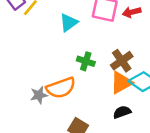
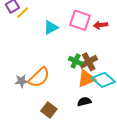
green cross: (86, 61) -> (76, 61), moved
orange semicircle: (61, 88) -> (39, 77), turned -30

